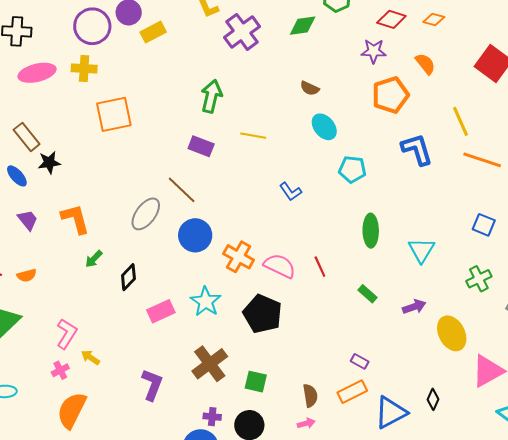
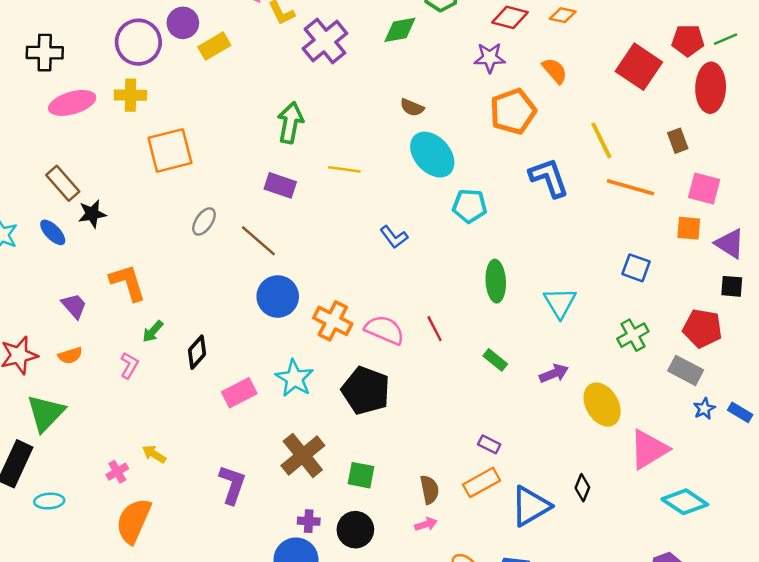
cyan ellipse: (324, 127) -> (432, 155), size x1.4
gray ellipse: (146, 214) -> (204, 221), moved, size x0.7
purple trapezoid: (28, 220) -> (74, 306), moved
pink L-shape: (67, 334) -> (129, 365), moved, size x0.7

